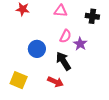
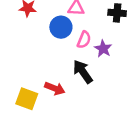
blue circle: (37, 49) -> (61, 27), moved
red arrow: (55, 82) -> (55, 88), moved

